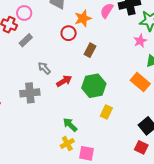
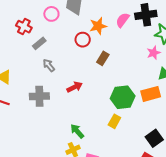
pink circle: (24, 13) -> (51, 14), moved
gray arrow: (44, 68) -> (49, 65), moved
orange rectangle: (140, 82) -> (151, 94), turned -60
green hexagon: (94, 86) -> (123, 97), moved

